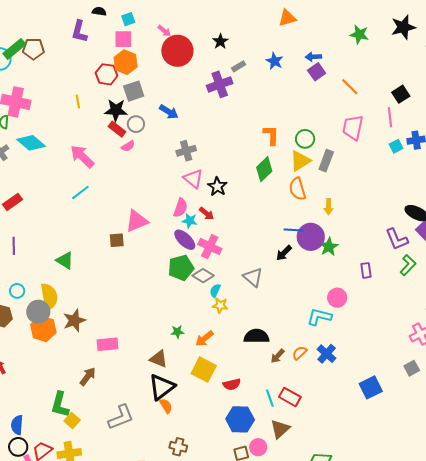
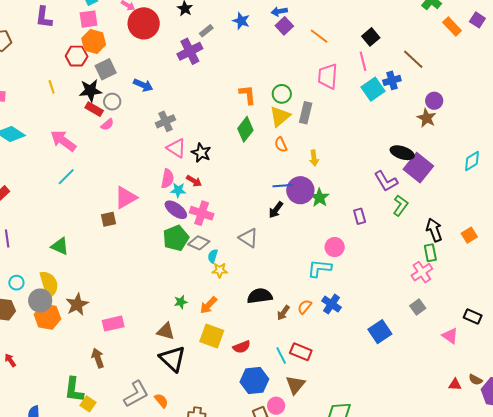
cyan square: (396, 146) -> (373, 89), size x1.6
orange semicircle: (297, 189) -> (281, 145), size x0.7
brown arrow: (88, 376) -> (98, 358), turned -48
black triangle: (162, 387) -> (173, 359), turned -32
orange semicircle: (166, 406) -> (161, 401), moved

